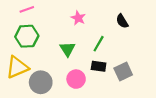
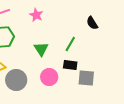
pink star: (78, 18) -> (36, 15), moved
gray square: (123, 72) -> (86, 78), moved, turned 30

